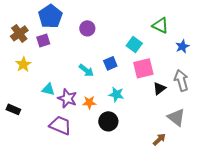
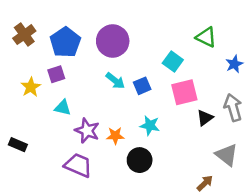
blue pentagon: (50, 16) -> (65, 42), moved
purple circle: (87, 28) -> (113, 41), size x1.6
brown cross: (19, 33) -> (24, 35), moved
purple square: (43, 40) -> (56, 74), moved
cyan arrow: (86, 70) -> (115, 81), moved
cyan triangle: (48, 89) -> (63, 108), moved

